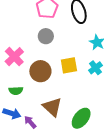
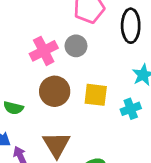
pink cross: (14, 57) -> (44, 51), moved

